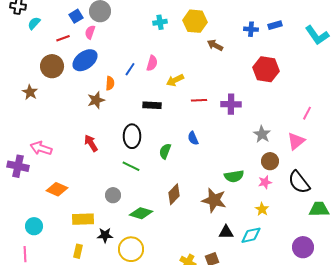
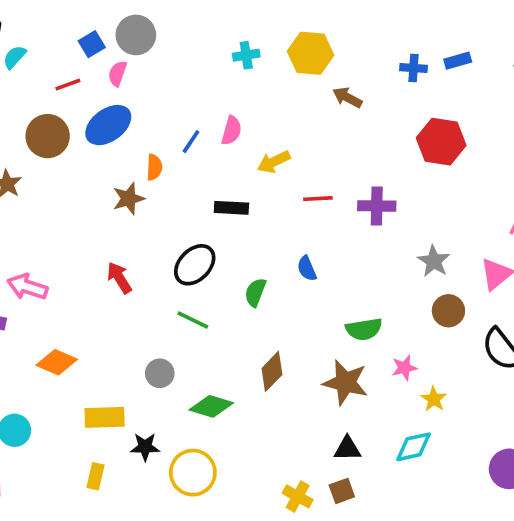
black ellipse: (132, 136) -> (195, 265), turned 45
green semicircle: (234, 176) -> (364, 329), moved
pink star: (265, 182) -> (404, 368), moved
black triangle: (226, 232) -> (347, 449), moved

